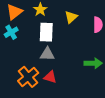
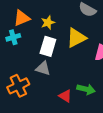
yellow triangle: (71, 17) -> (76, 38), size x1.5
red triangle: (50, 77) -> (65, 96), moved

